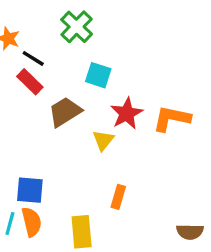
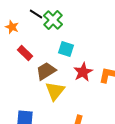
black line: (33, 58) -> (36, 14), moved
yellow triangle: (103, 140) -> (55, 91), moved, size x1.5

